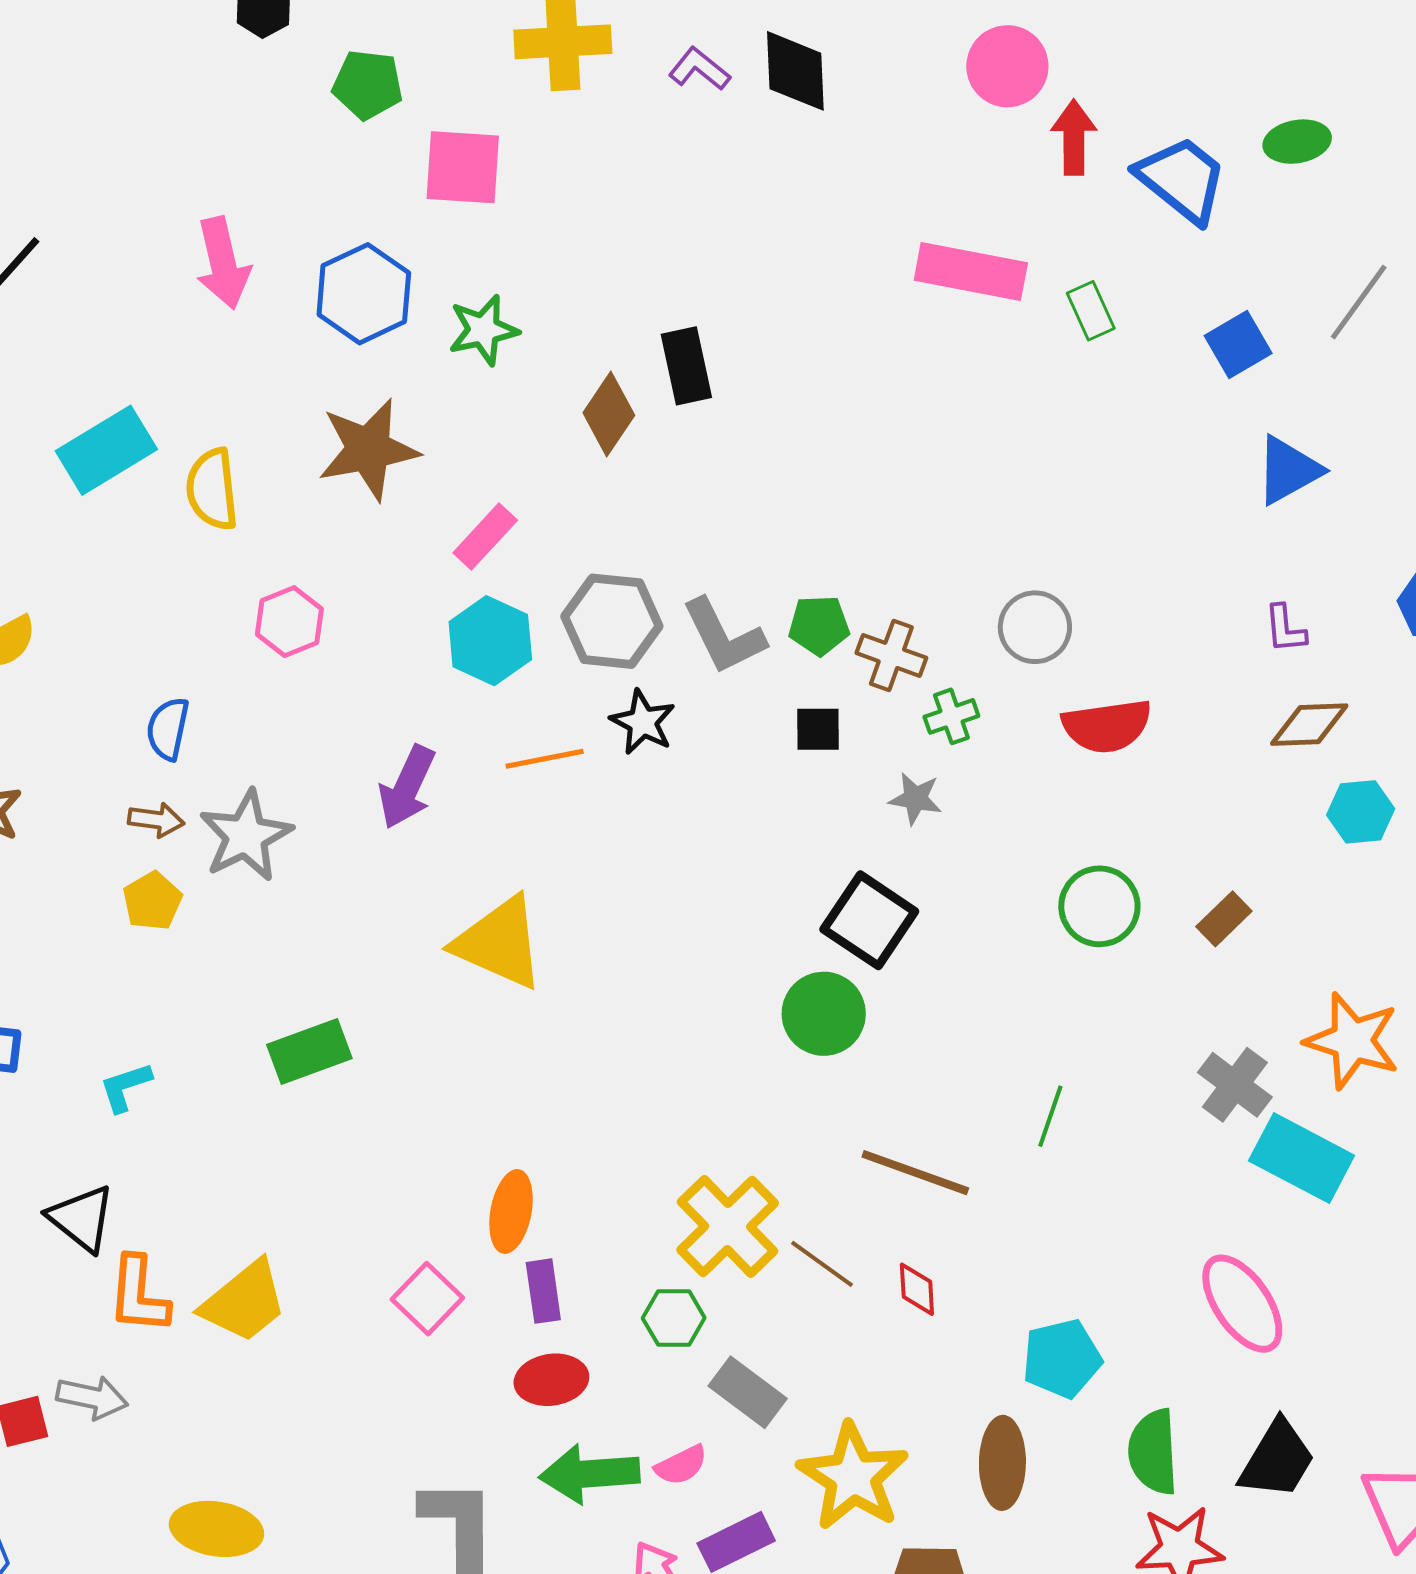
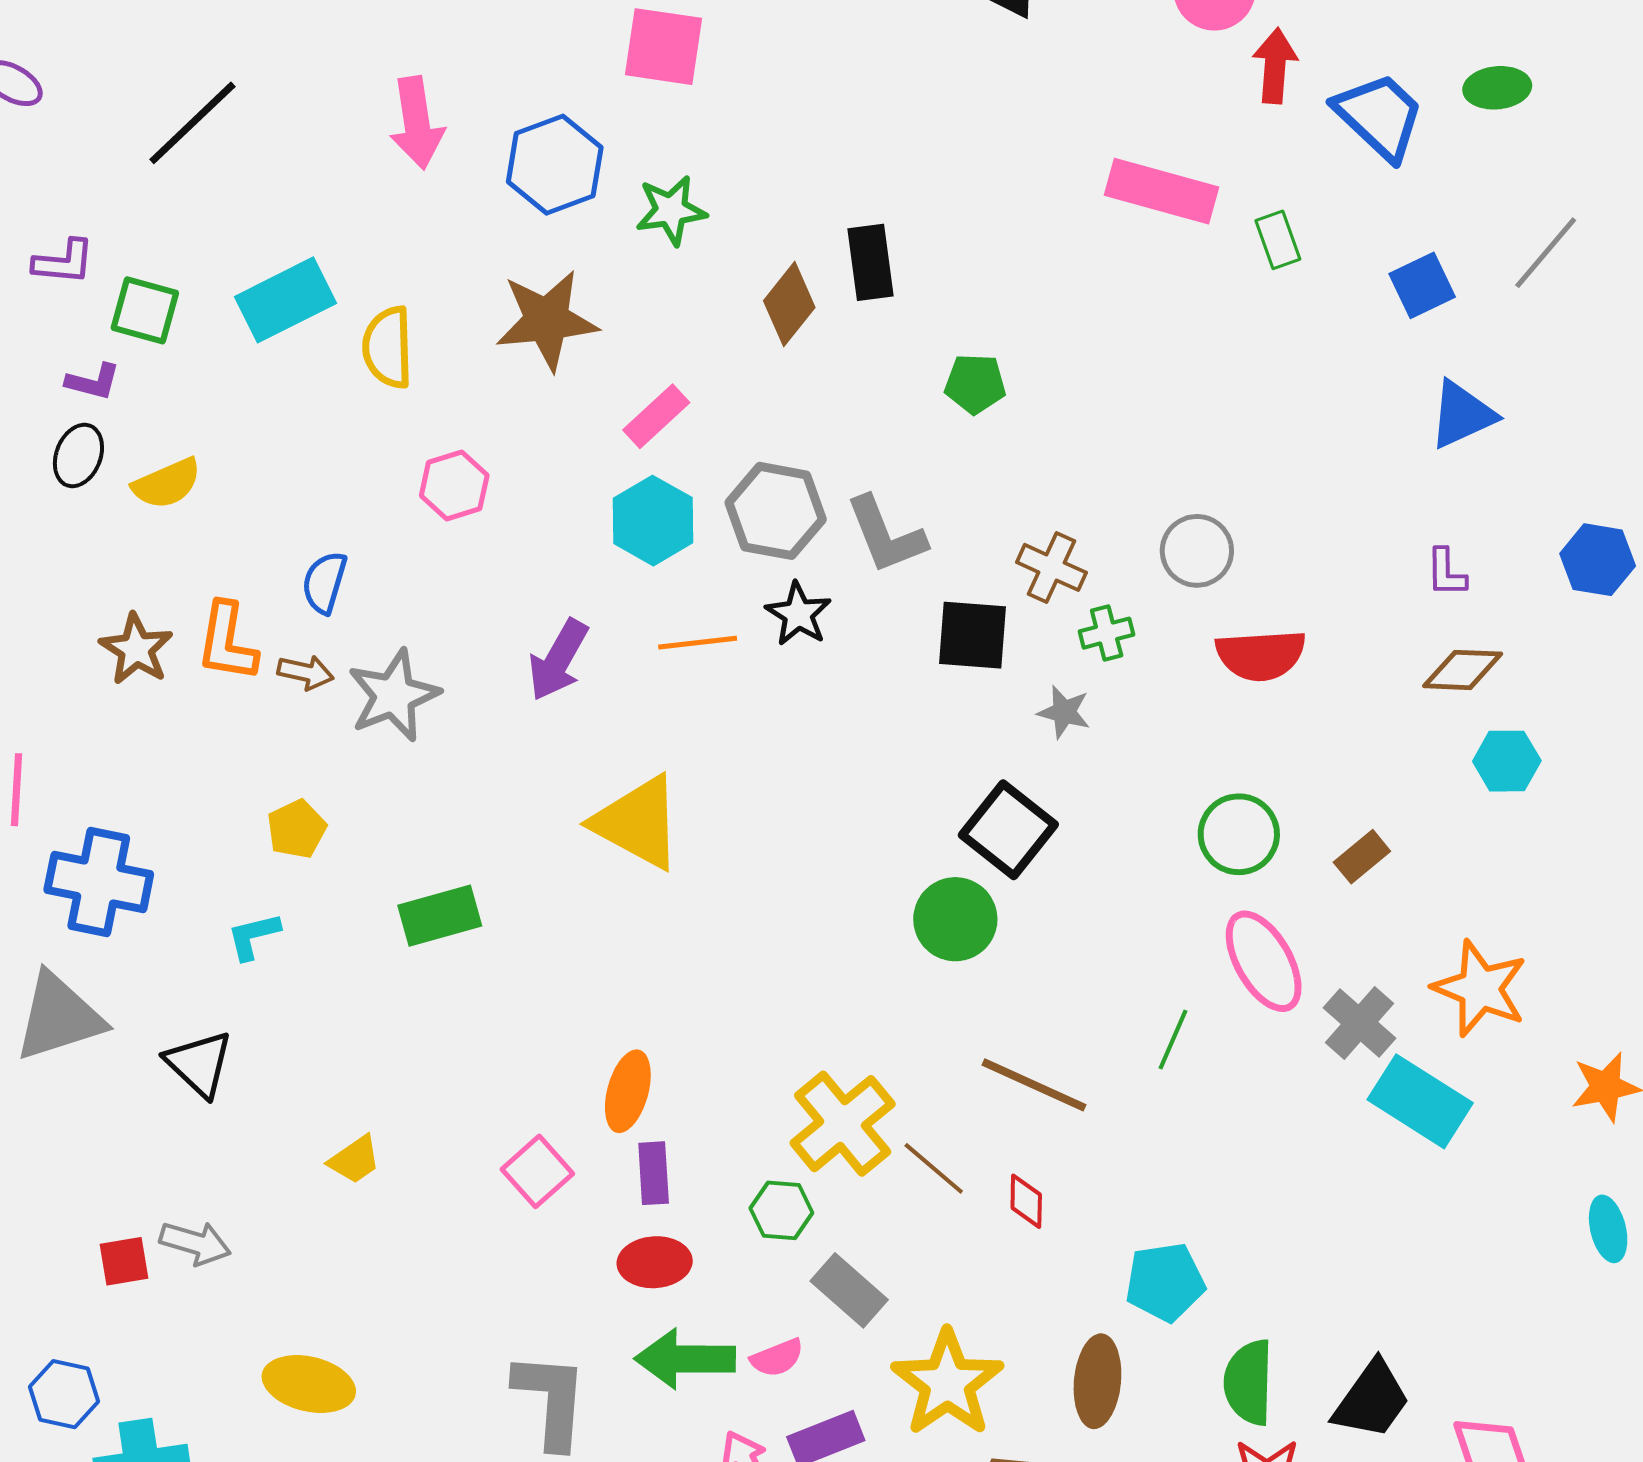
green pentagon: (819, 625) -> (975, 384), moved
black square: (818, 729) -> (972, 635), size x1.5
yellow pentagon: (152, 901) -> (297, 829), moved
orange L-shape: (139, 1295) -> (227, 642), moved
yellow trapezoid: (244, 1302) -> (355, 1160), size x0.6
pink ellipse: (1242, 1304) -> (1264, 961), moved

